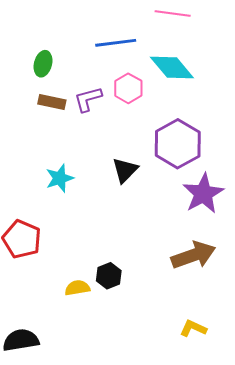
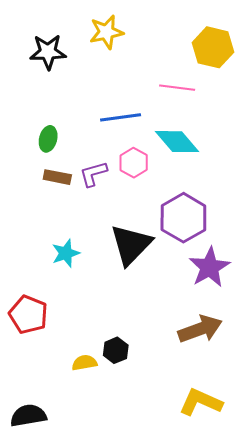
black triangle: (125, 170) -> (131, 245), size x1.6
yellow L-shape: (193, 328) -> (201, 402), size x1.6

